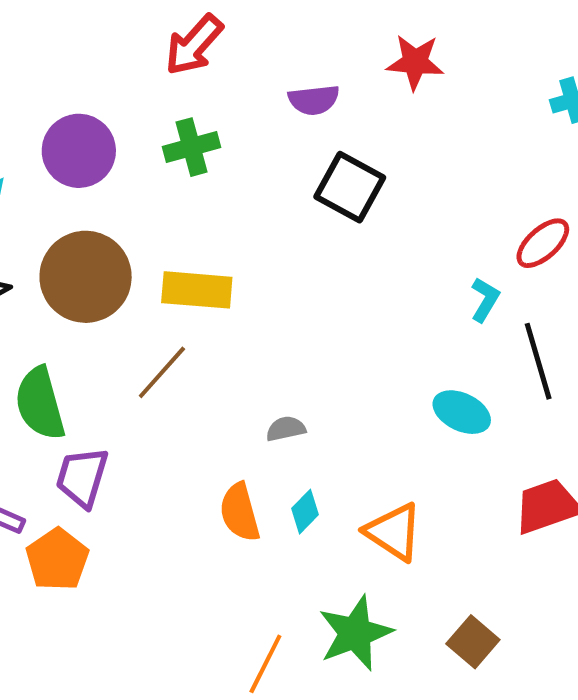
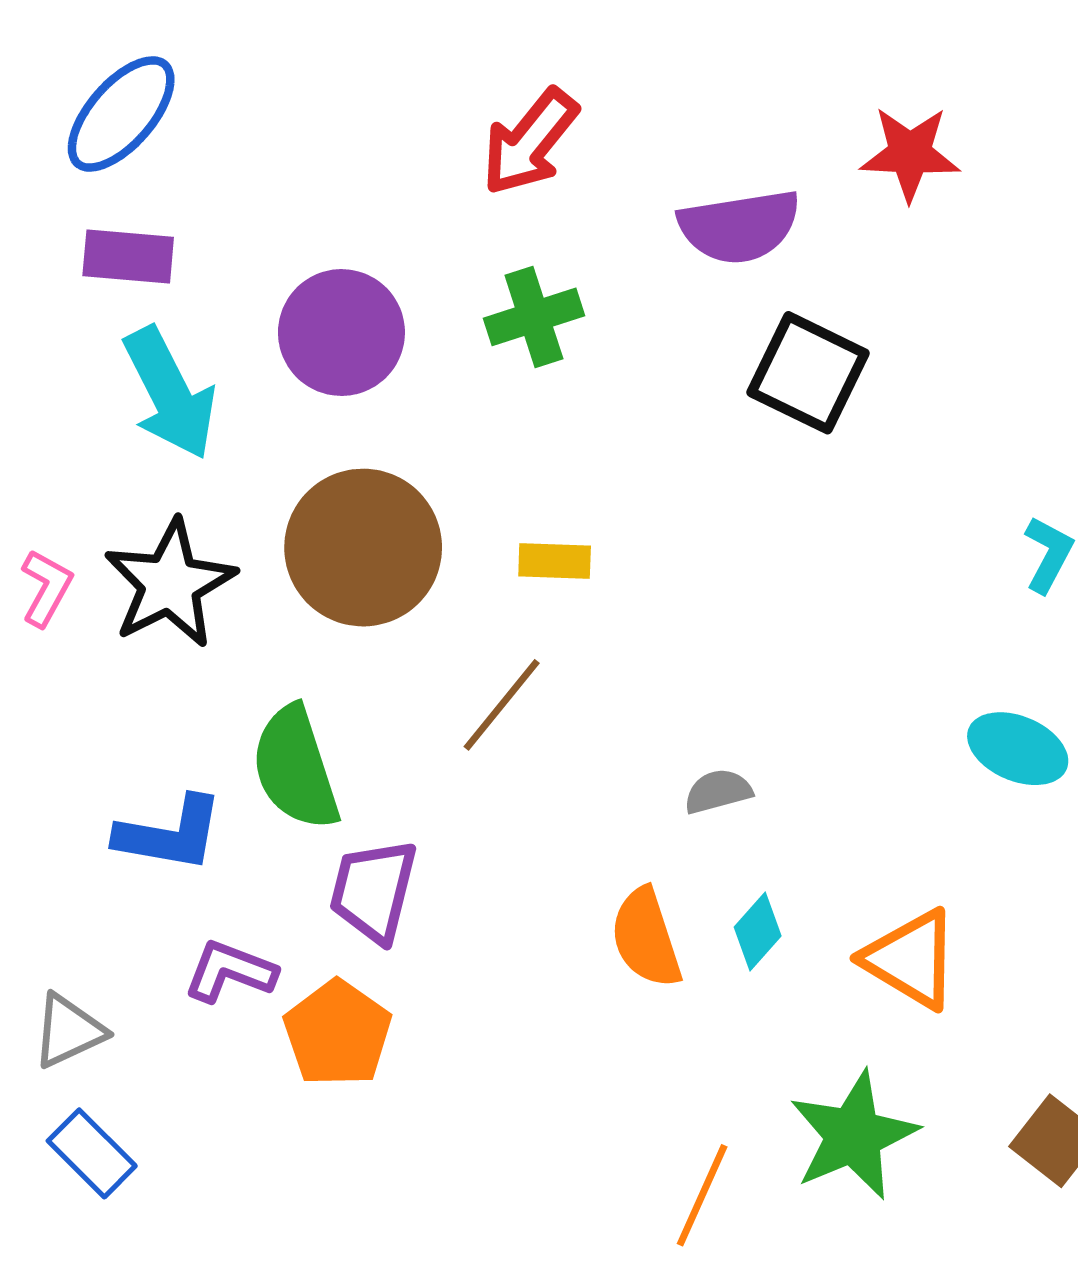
purple semicircle: (314, 100) -> (739, 226), size x1.4
yellow rectangle: (197, 290) -> (555, 561), size x0.6

